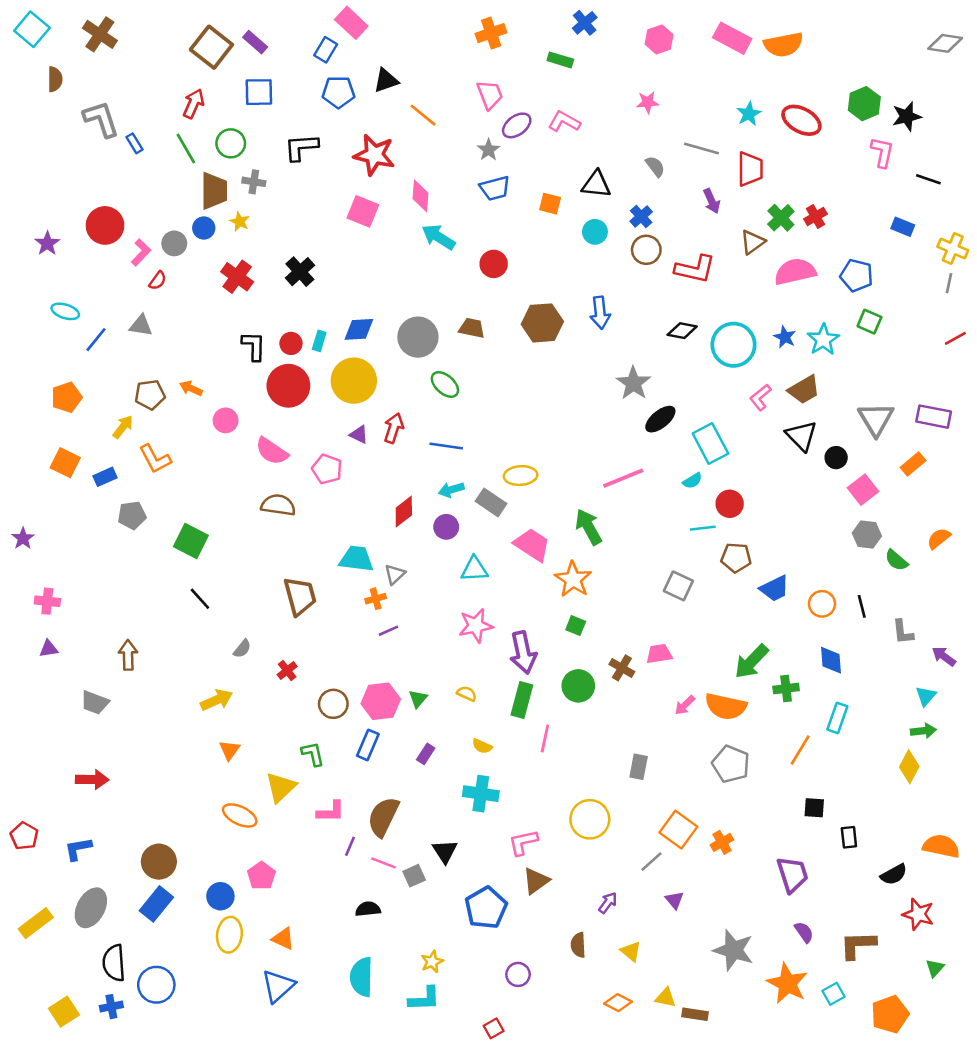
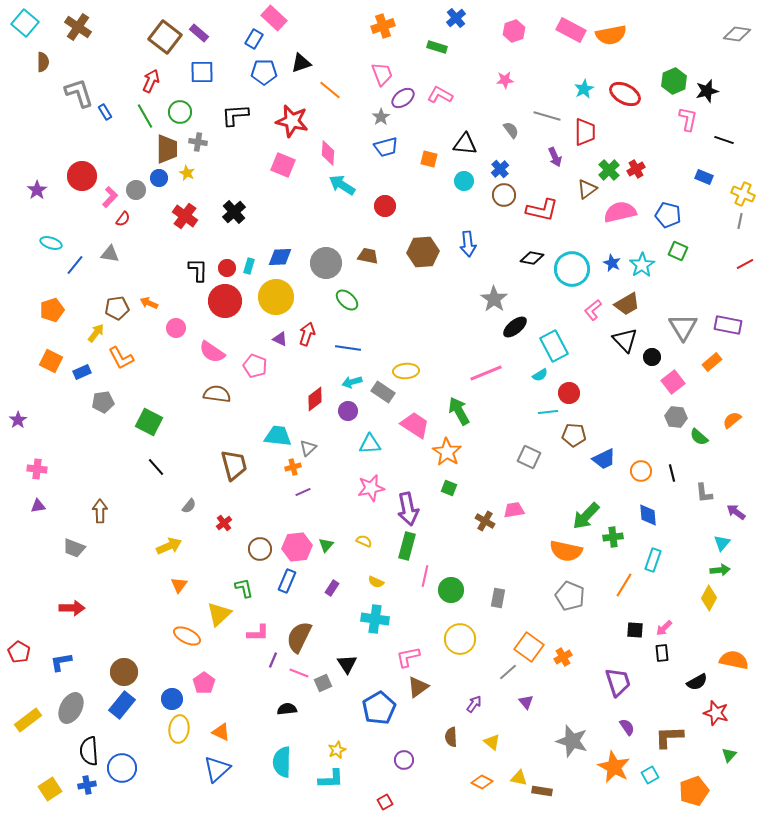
green circle: (578, 686) -> (451, 590), moved
pink arrow: (685, 705) -> (664, 628), moved

